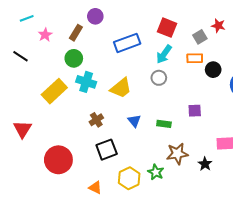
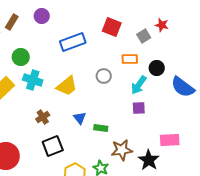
brown rectangle: (76, 33) -> (12, 22), moved
cyan arrow: (164, 54) -> (139, 85), moved
orange rectangle: (195, 58) -> (130, 59), moved
green rectangle: (164, 124) -> (101, 128), moved
black star: (205, 164) -> (149, 160), size x1.5

